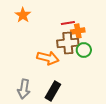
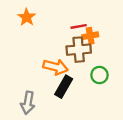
green circle: (84, 50) -> (99, 75), moved
black rectangle: (53, 91) -> (64, 87), moved

